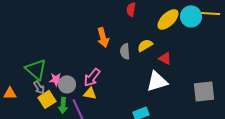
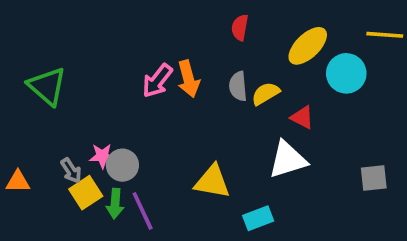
cyan circle: (191, 16) -> (346, 73), moved
gray semicircle: (125, 51) -> (238, 86), moved
green triangle: (36, 69) -> (47, 86), moved
pink arrow: (92, 77) -> (157, 81), moved
gray square: (204, 91) -> (374, 178), size x0.7
yellow triangle: (90, 93) -> (212, 182), moved, size x1.5

